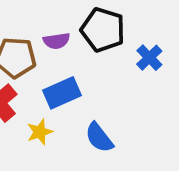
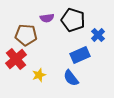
purple semicircle: (56, 41) -> (47, 18), moved
blue rectangle: (62, 93) -> (80, 55), moved

